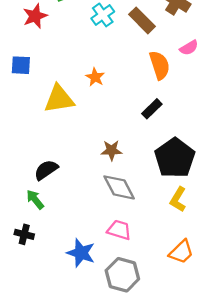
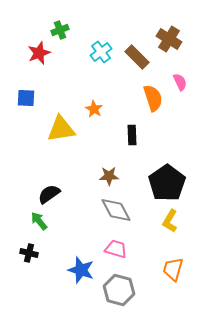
pink semicircle: (189, 48) -> (180, 82), turned -84
black rectangle: (152, 109) -> (132, 135), moved, turned -48
orange trapezoid: (181, 252) -> (173, 269), turned 150

